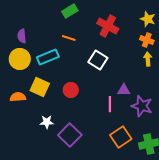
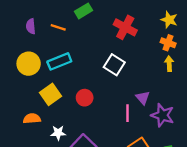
purple semicircle: (22, 36) -> (31, 26), moved
orange line: (69, 38) -> (58, 27), moved
yellow square: (40, 87) -> (51, 94), turned 30
purple triangle: (124, 90) -> (143, 98), turned 48
orange semicircle: (18, 97) -> (32, 119), moved

